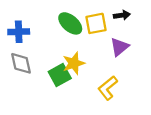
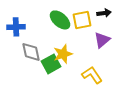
gray diamond: (21, 63) -> (31, 52), moved
yellow L-shape: (108, 88) -> (92, 75), turned 95

